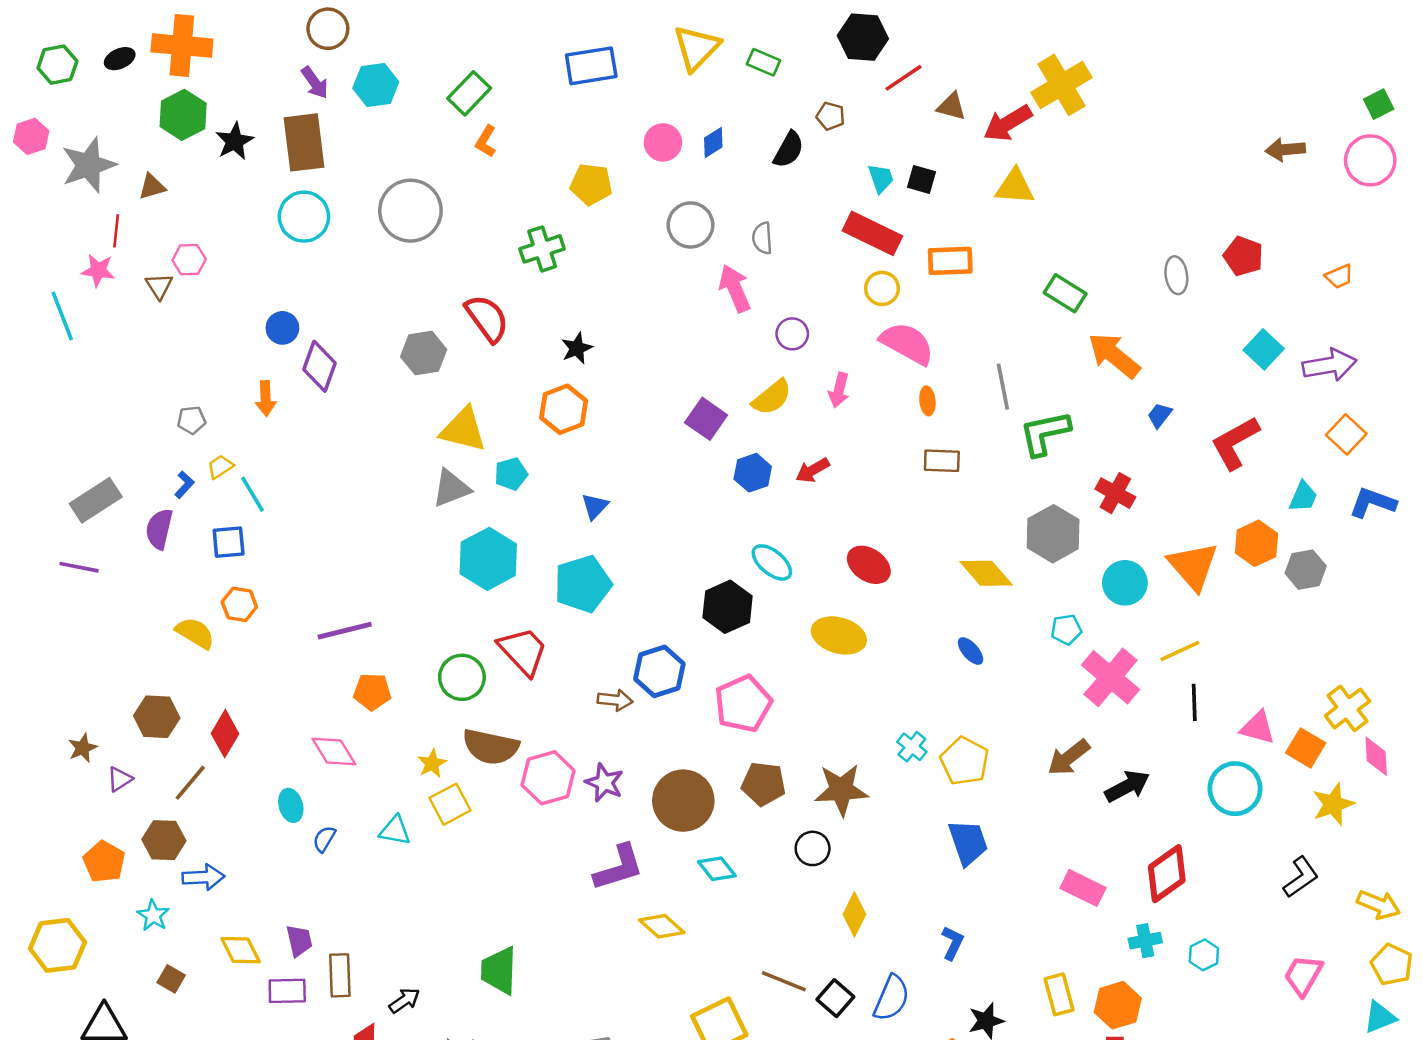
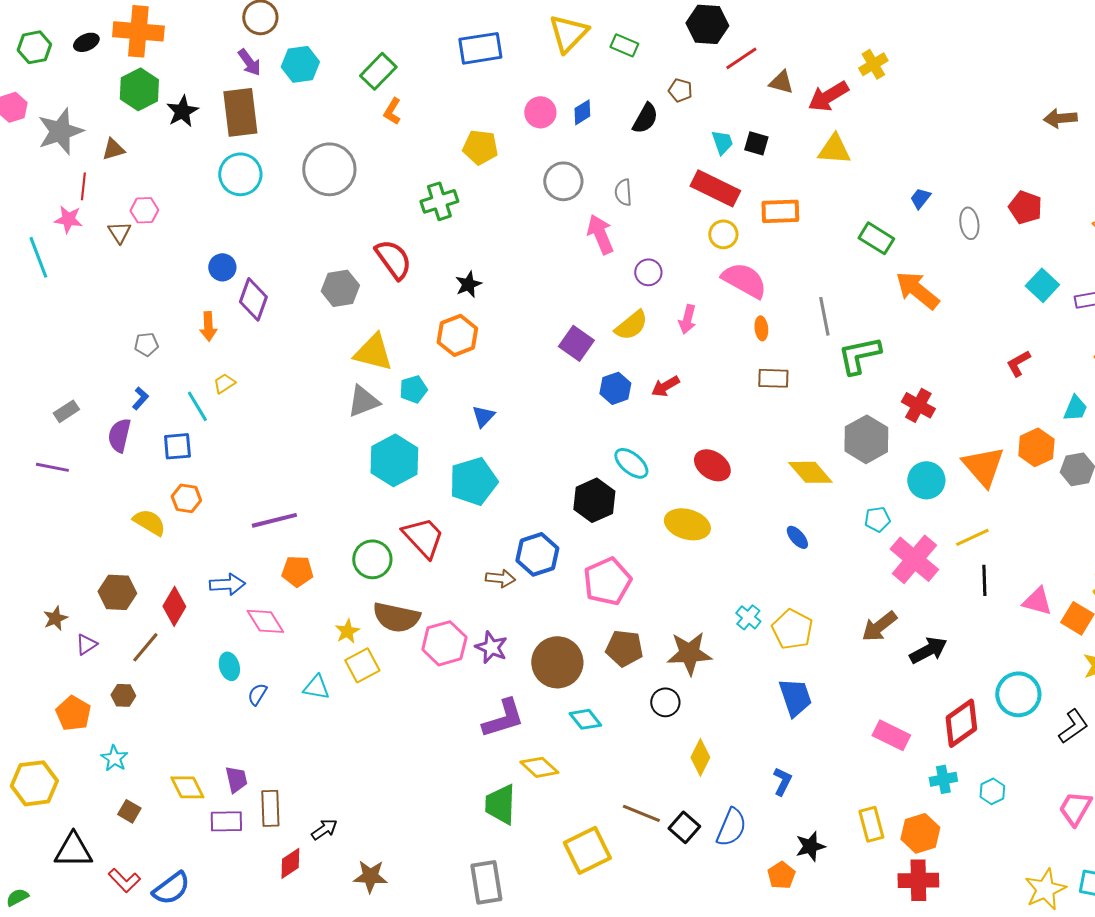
yellow cross: (1061, 85) -> (873, 64), size x0.6
blue trapezoid: (1160, 415) -> (920, 198), moved
red L-shape: (1235, 443) -> (1018, 363), size x0.6
yellow trapezoid: (220, 467) -> (224, 383), moved
gray rectangle: (96, 500) -> (66, 411), size x0.6
cyan circle: (1235, 789) -> (1018, 694), moved
brown hexagon: (164, 840) -> (123, 695), size x0.7
blue arrow: (203, 877) -> (227, 584), moved
green trapezoid: (499, 971) -> (500, 804), moved

